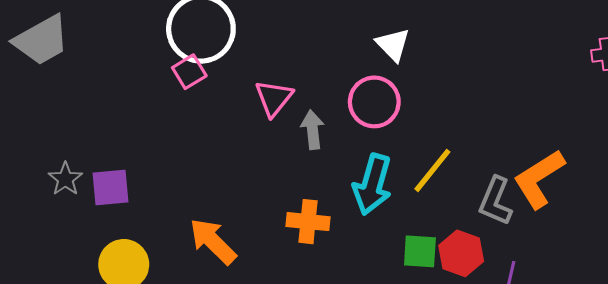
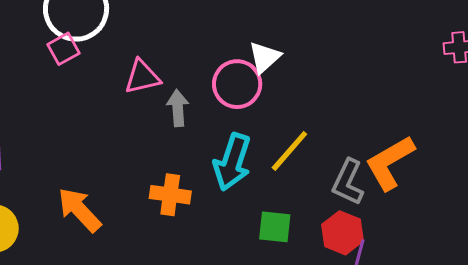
white triangle: (393, 45) -> (264, 57), moved, turned 30
pink triangle: (274, 98) -> (142, 77), turned 36
red hexagon: (461, 253) -> (342, 233), moved

